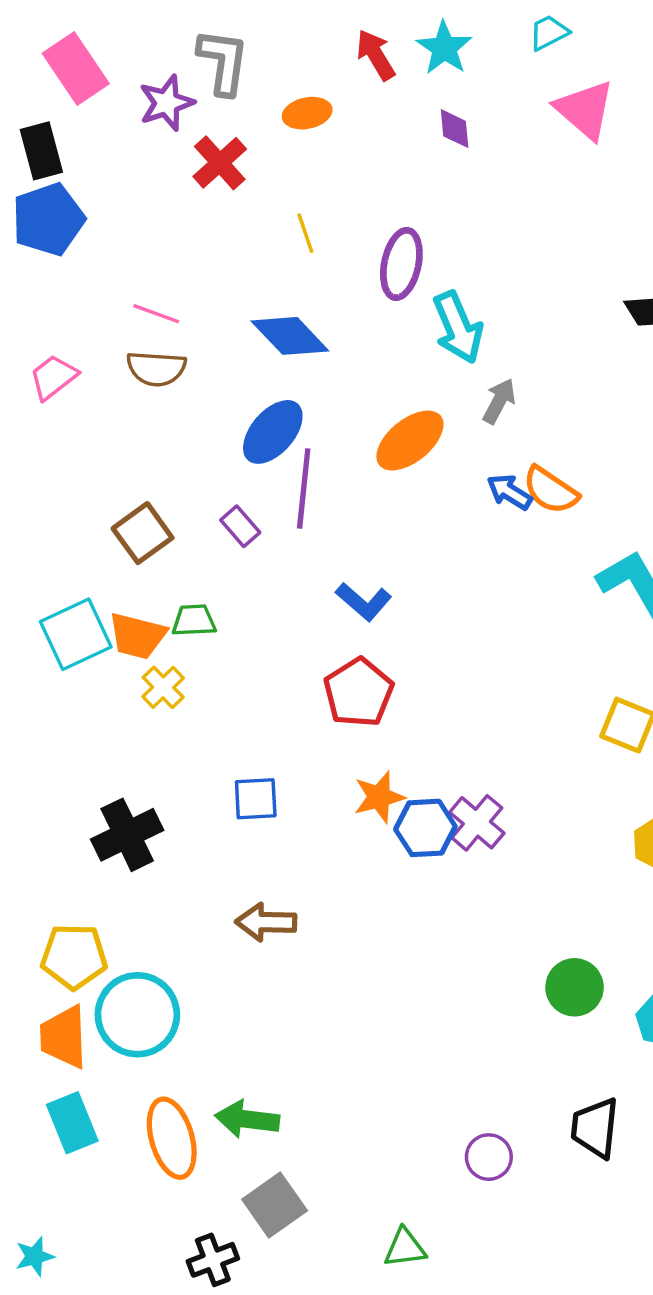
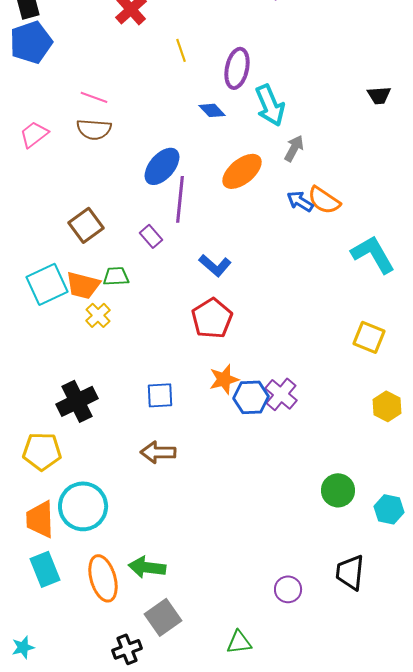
blue diamond: (290, 336) -> (212, 110), moved, size x0.6
purple rectangle: (240, 526) -> (151, 236), moved
blue square: (256, 799) -> (160, 395), moved
yellow pentagon: (74, 956) -> (42, 451), moved

